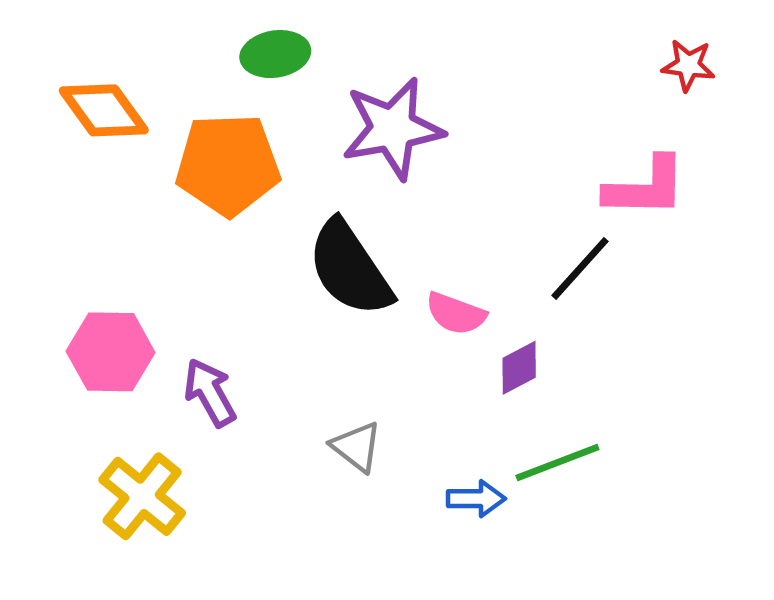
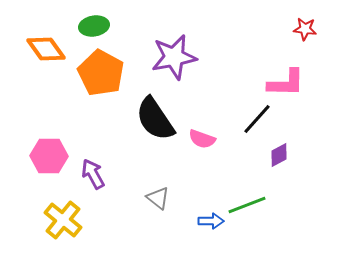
green ellipse: (275, 54) -> (94, 26), moved
orange pentagon: (228, 165) -> (101, 73), turned 30
purple diamond: (519, 368) -> (279, 155), moved

